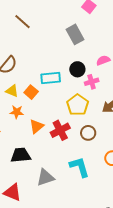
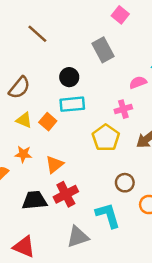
black circle: (77, 69) -> (69, 77), moved
orange star: (17, 112) -> (23, 154), moved
red cross: (60, 130) -> (66, 194), moved
brown circle: (88, 133) -> (125, 183), moved
gray triangle: (45, 177) -> (78, 237), moved

